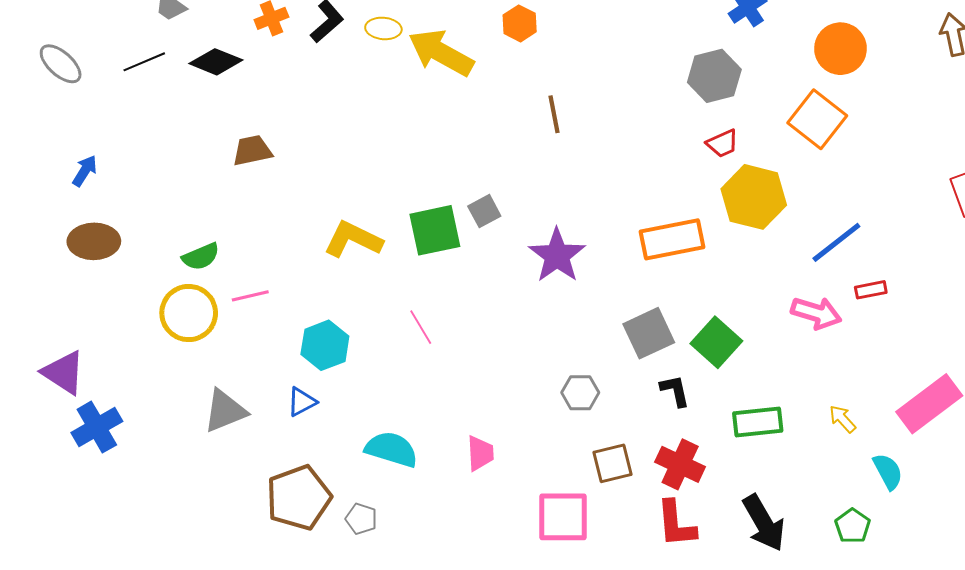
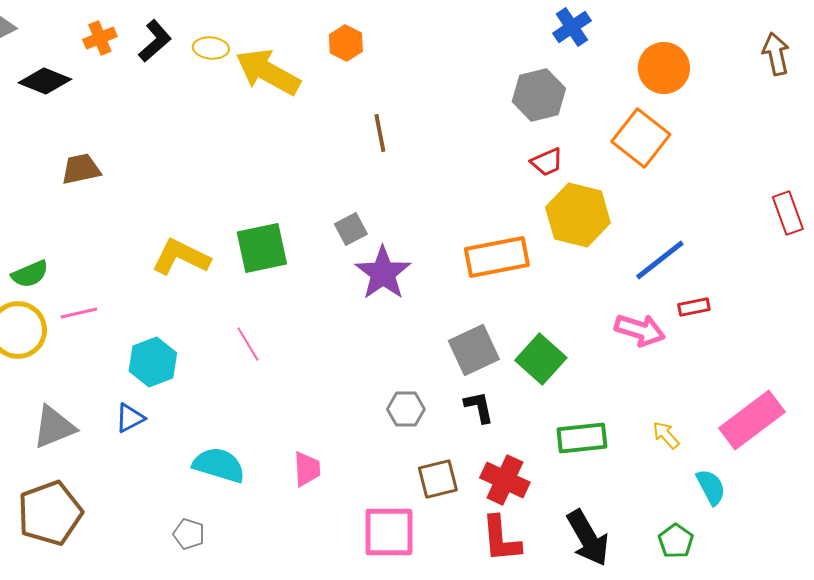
gray square: (484, 211) -> (351, 229), moved
black L-shape: (675, 391) -> (479, 407), moved
brown pentagon: (299, 498) -> (50, 513), moved

